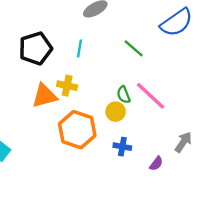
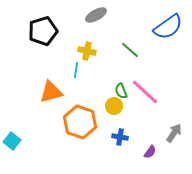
black pentagon: (35, 48) -> (43, 31), moved
cyan line: (79, 48) -> (76, 70), moved
yellow cross: (67, 86) -> (87, 51), moved

